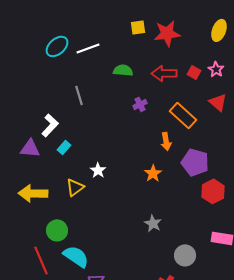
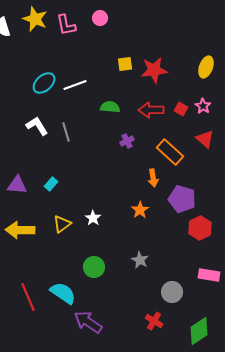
white L-shape: (50, 125) -> (37, 126), moved, turned -75
white star: (98, 170) -> (93, 218), moved
green circle: (57, 230) -> (94, 267), moved

